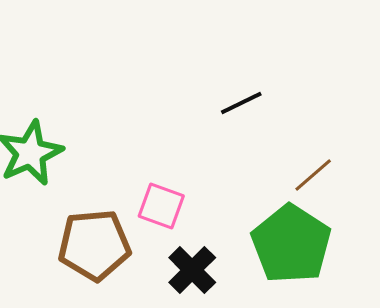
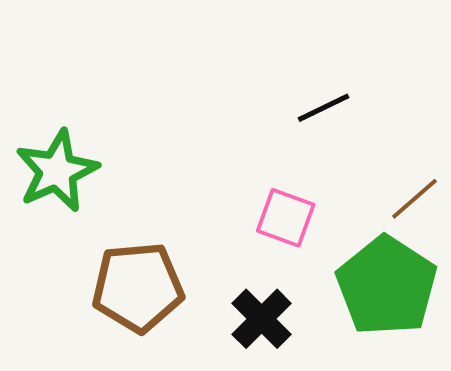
pink square: (161, 206) -> (286, 218), moved

